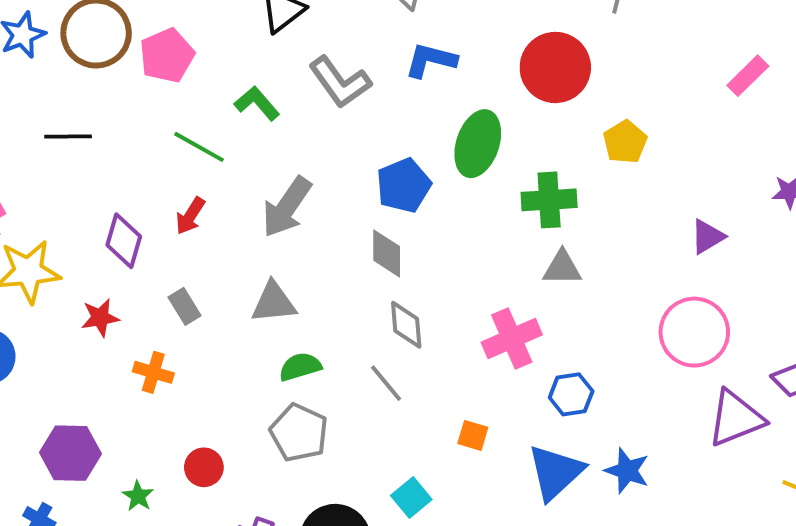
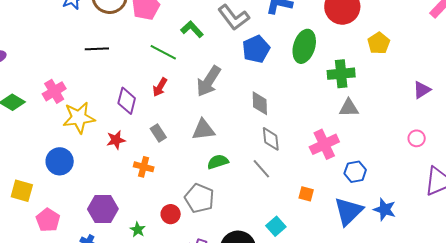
blue pentagon: (404, 185) -> (256, 49), moved
pink circle: (694, 332) -> (417, 138), size x0.5
gray pentagon: (299, 433) -> (199, 198), moved

